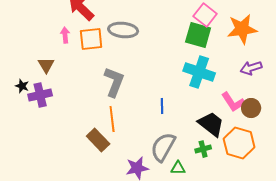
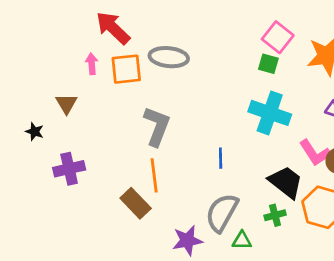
green square: (198, 35) -> (268, 64), size x0.6
purple cross: (40, 95) -> (69, 169), moved

